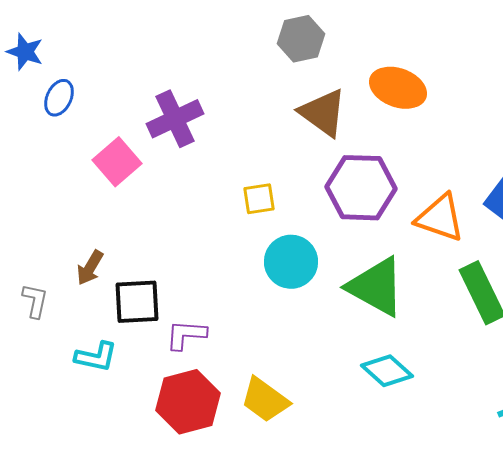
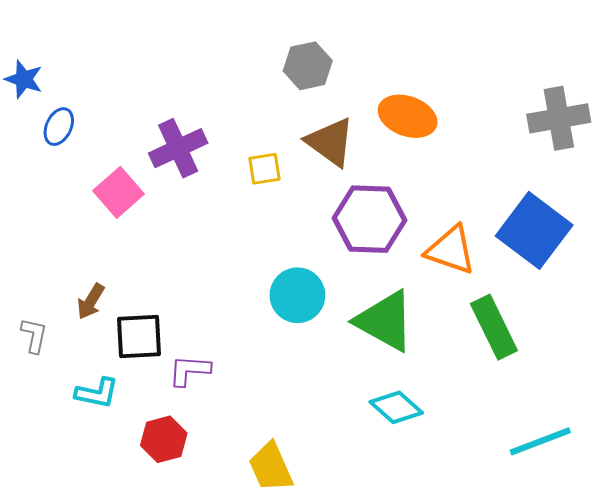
yellow square: (259, 199) -> (265, 169), moved
yellow trapezoid: (265, 400) -> (271, 467), moved, turned 30
red hexagon: (188, 402) -> (164, 439), moved, size x0.7

